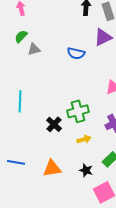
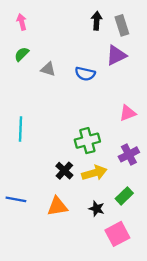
gray triangle: (34, 49) -> (48, 69), moved, turned 32
black cross: (54, 124) -> (64, 171), moved
yellow arrow: (84, 139) -> (94, 173), size x1.5

